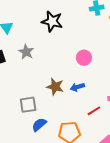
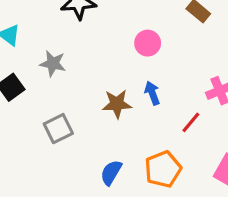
blue arrow: (77, 87) -> (152, 93), turned 104
gray square: (28, 105) -> (58, 129), moved

